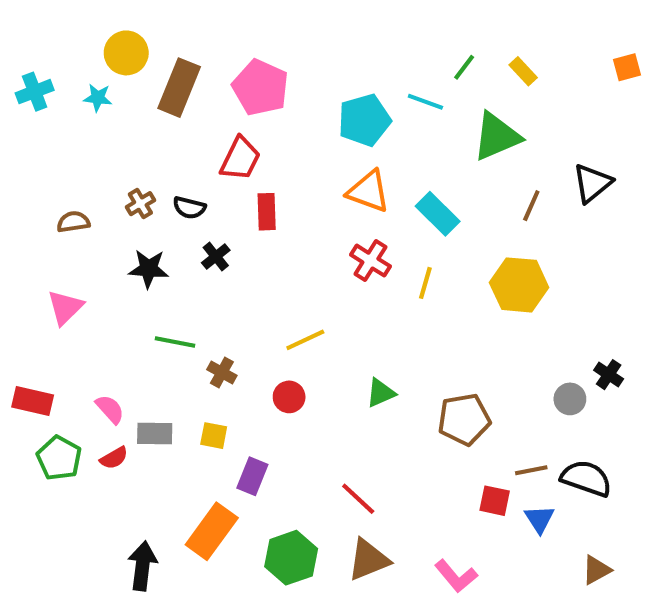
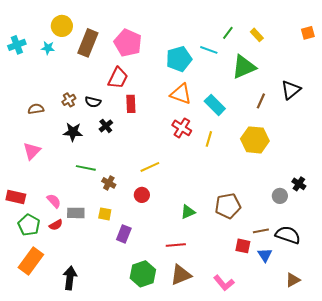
green triangle: (381, 393) -> (188, 212), moved
red line: (358, 499) -> (176, 245), turned -48
orange rectangle: (212, 531) -> (31, 261), moved

